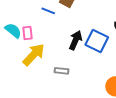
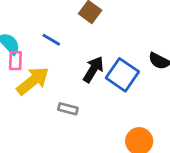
blue line: (48, 11) -> (51, 40), moved
pink rectangle: (27, 33) -> (15, 61), moved

